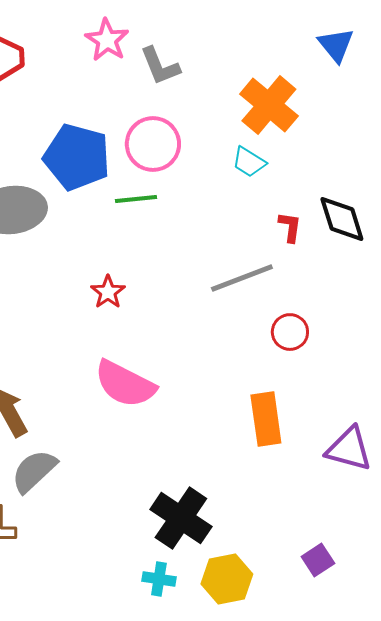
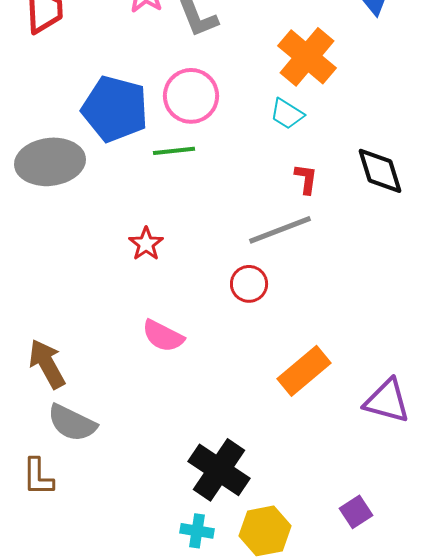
red L-shape: (290, 227) -> (306, 179), moved
red circle: (290, 332) -> (249, 284), moved
pink semicircle: (125, 384) -> (163, 336), size x0.7
orange rectangle: (266, 419) -> (304, 371), turned 58
gray semicircle: (34, 471) -> (72, 423), turned -111

